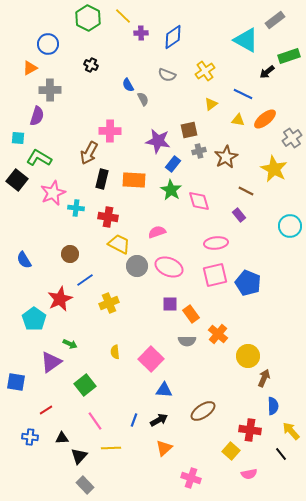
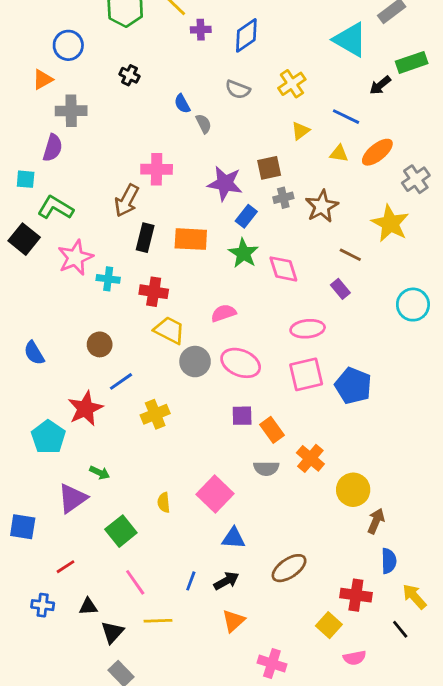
yellow semicircle: (115, 352) -> (164, 503), moved

